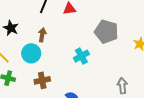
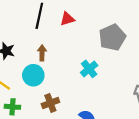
gray pentagon: (106, 32) -> (112, 37), turned -30

